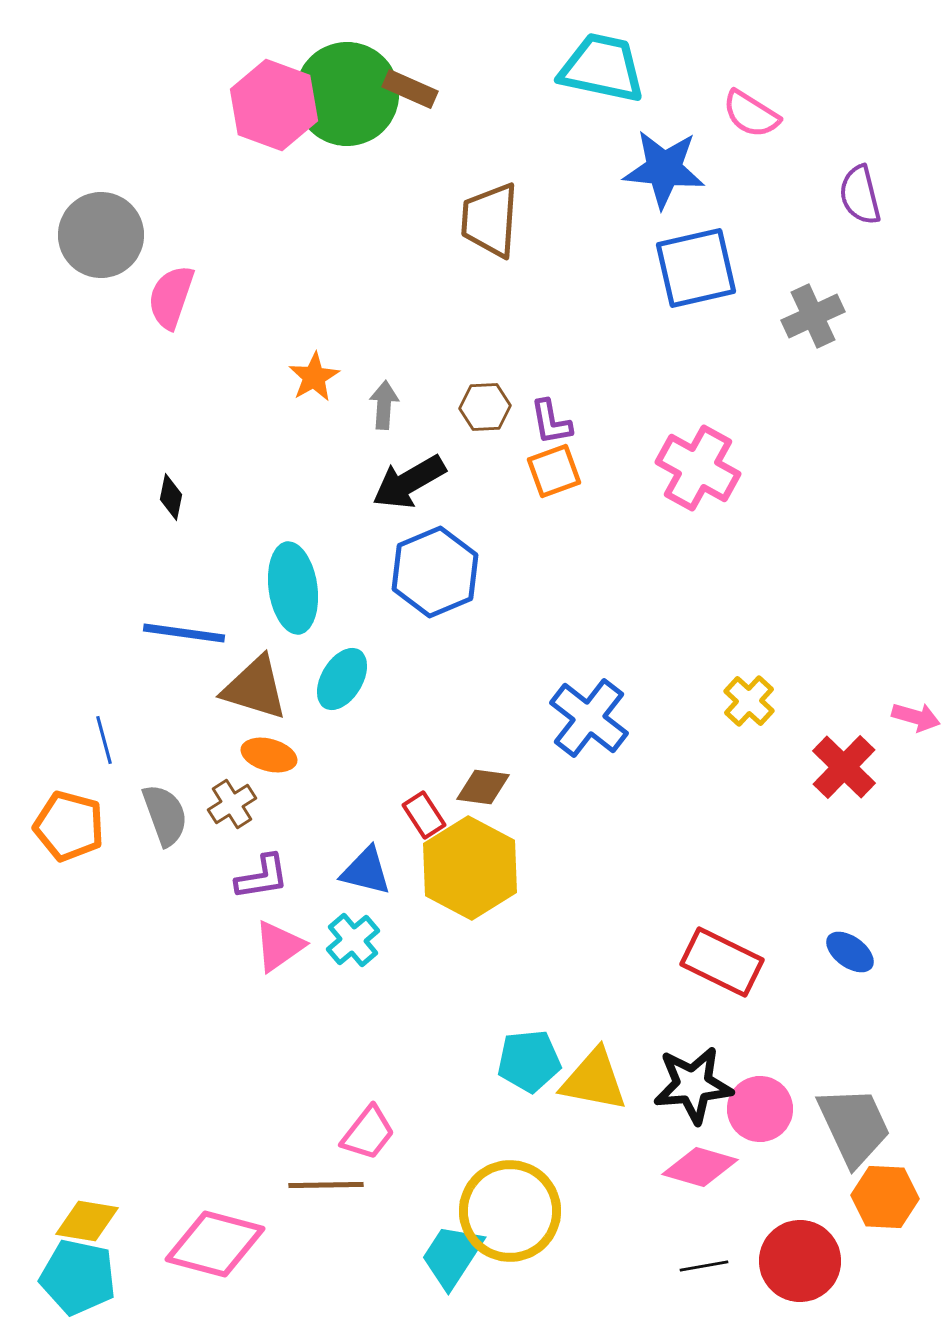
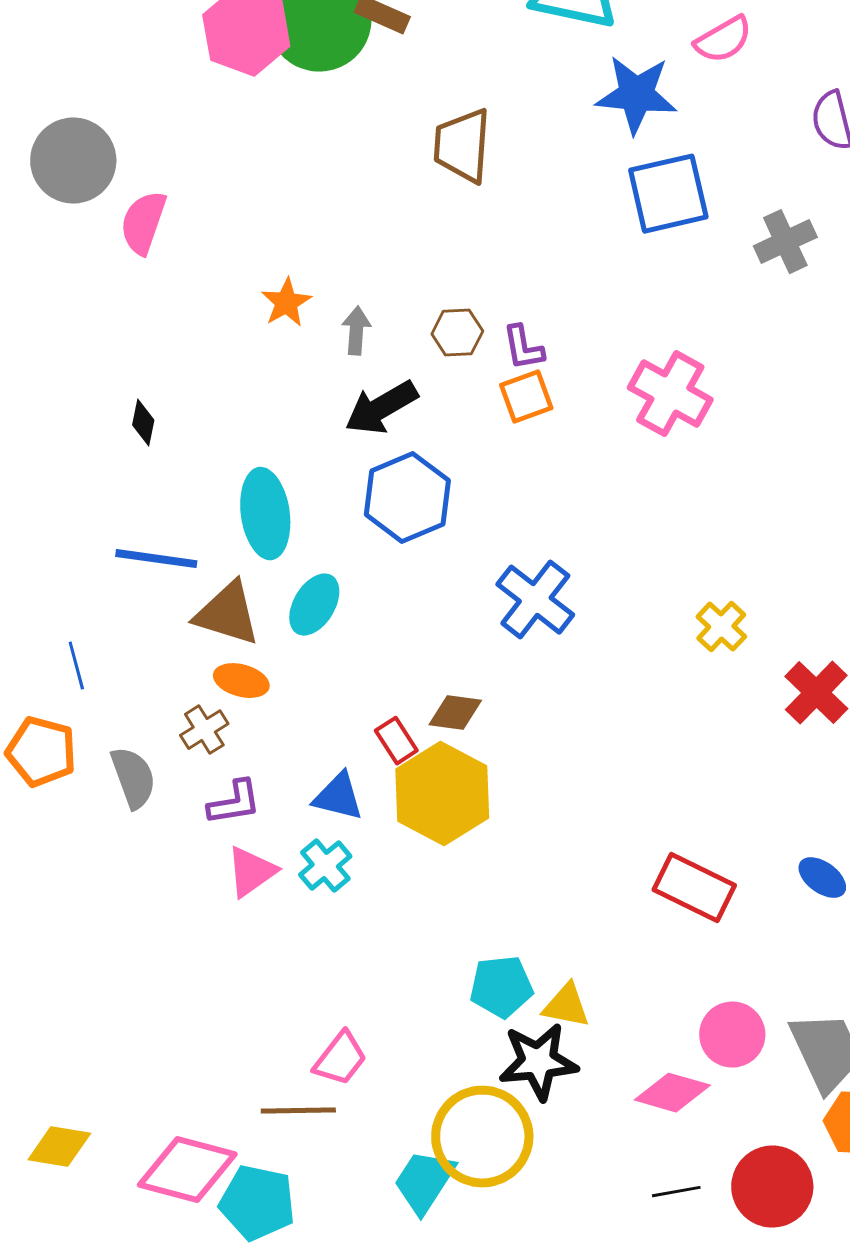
pink semicircle: (751, 114) -> (723, 40), turned -62
blue cross: (589, 718) -> (535, 600), moved
gray semicircle: (165, 815) -> (133, 778), moved
yellow triangle: (594, 1080) -> (566, 1006), size x0.7
black star: (693, 1085) -> (538, 1062), moved
cyan pentagon: (78, 1277) -> (257, 1203), moved

